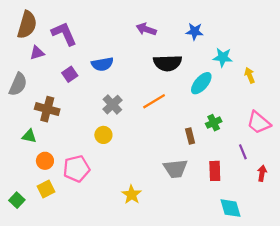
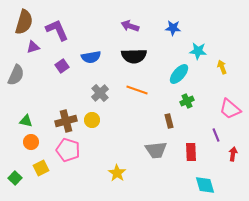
black semicircle: (168, 63) -> (134, 56), moved
orange line: (154, 101) -> (137, 90), turned 50
brown cross: (47, 109) -> (66, 121), moved, turned -30
green cross: (214, 123) -> (187, 101), moved
orange circle: (45, 161) -> (31, 142), moved
pink pentagon: (76, 169) -> (68, 150), turned 30

